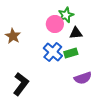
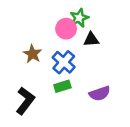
brown star: (13, 36) -> (32, 54), moved
green rectangle: (71, 53) -> (62, 86), moved

